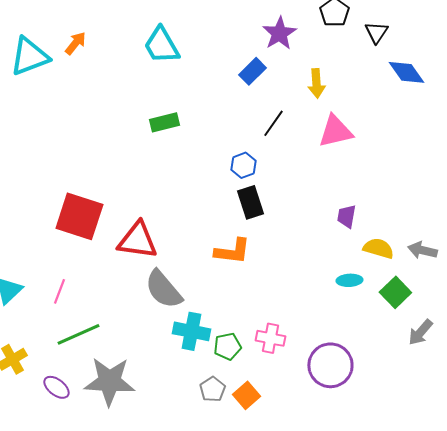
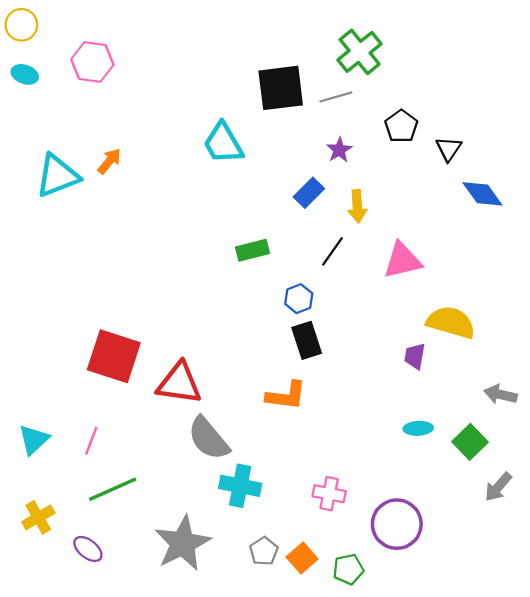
purple star: (279, 33) -> (339, 150), size x0.7
cyan trapezoid: (161, 45) -> (223, 143), moved
yellow arrow: (316, 83) -> (357, 206), moved
green rectangle: (164, 122) -> (252, 250), moved
yellow semicircle: (378, 248) -> (451, 322), moved, size x1.4
green pentagon: (227, 346) -> (348, 569), moved
gray star: (109, 381) -> (183, 543), moved, turned -30

